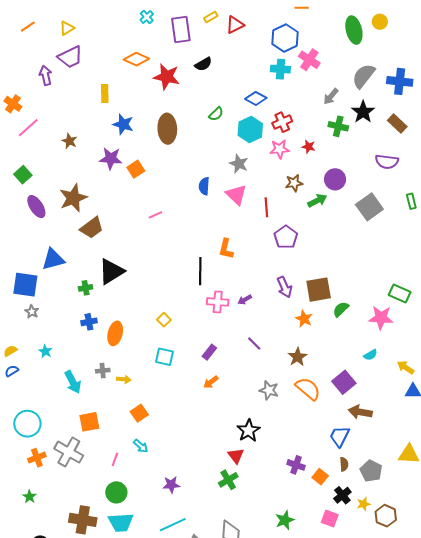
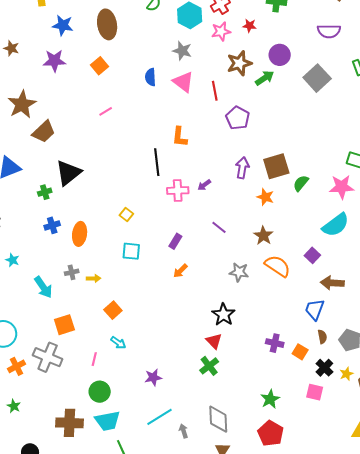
orange square: (136, 169) -> (99, 66), moved
brown star: (294, 183) -> (239, 63), size x1.4
purple arrow: (285, 287) -> (242, 168), turned -140
cyan semicircle: (370, 355) -> (336, 225), size x2.0
purple square: (344, 382) -> (312, 255), size x0.7

